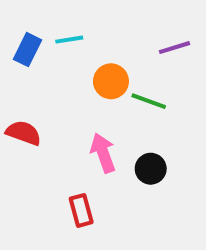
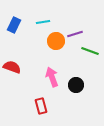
cyan line: (69, 40) -> (43, 22), moved
purple line: (175, 48) -> (75, 34), moved
green line: (149, 101) -> (90, 51), moved

